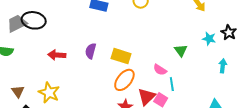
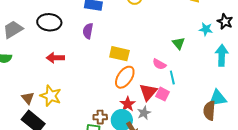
black ellipse: (34, 20) -> (49, 22), moved
purple semicircle: (91, 51) -> (88, 31), moved
cyan arrow: (223, 66) -> (222, 55), size x1.5
brown triangle: (18, 91) -> (28, 98), moved

